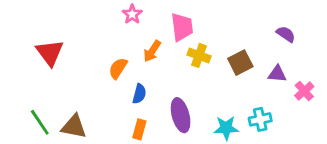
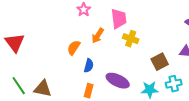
red triangle: (50, 53) -> (15, 43), moved
brown square: (240, 63) -> (160, 62), moved
purple ellipse: (181, 115) -> (118, 81), turned -50

